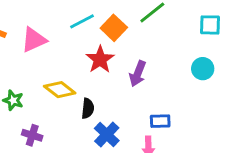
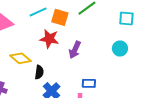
orange square: (114, 28) -> (60, 17), turned -30
red star: (100, 59) -> (49, 39), turned -30

